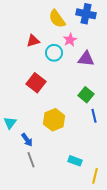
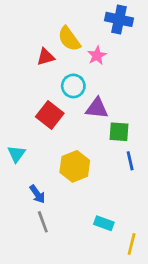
yellow semicircle: (57, 19) -> (69, 39), moved
cyan circle: (54, 53) -> (73, 86), moved
purple triangle: (86, 59) -> (97, 108), moved
green square: (86, 95) -> (119, 132), turned -35
cyan triangle: (10, 123) -> (16, 154), moved

